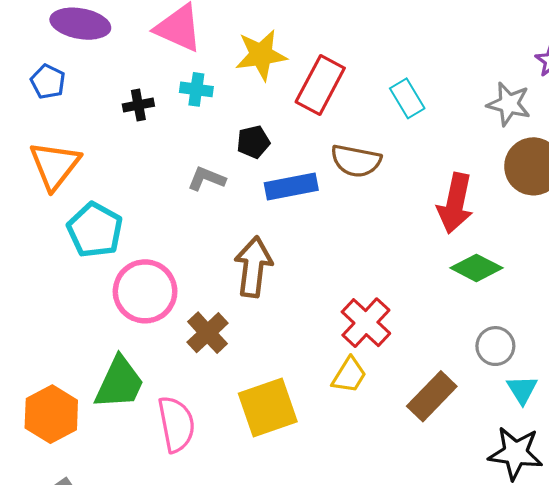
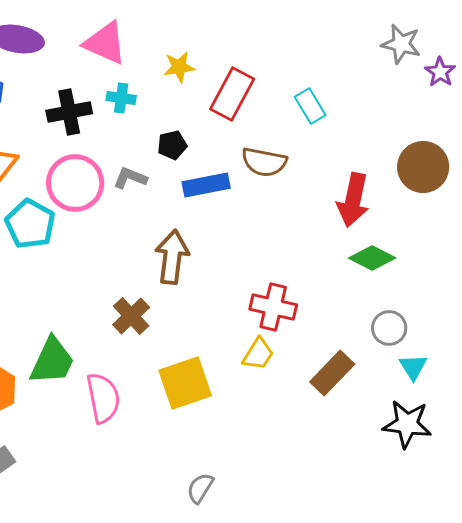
yellow star: (261, 55) -> (179, 67), size x0.7
gray star: (509, 104) -> (401, 44), moved
black cross: (138, 105) -> (69, 112), size x1.6
pink circle: (145, 291) -> (75, 183), moved
red cross: (366, 323) -> (273, 307), turned -30

